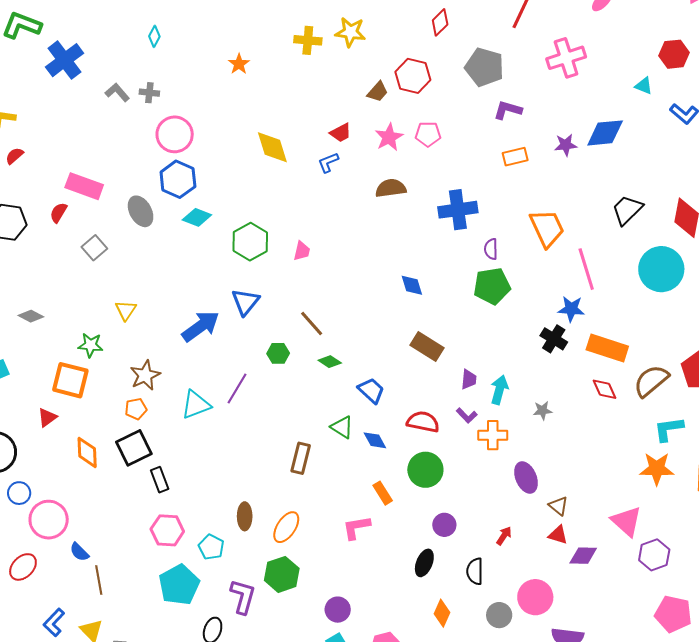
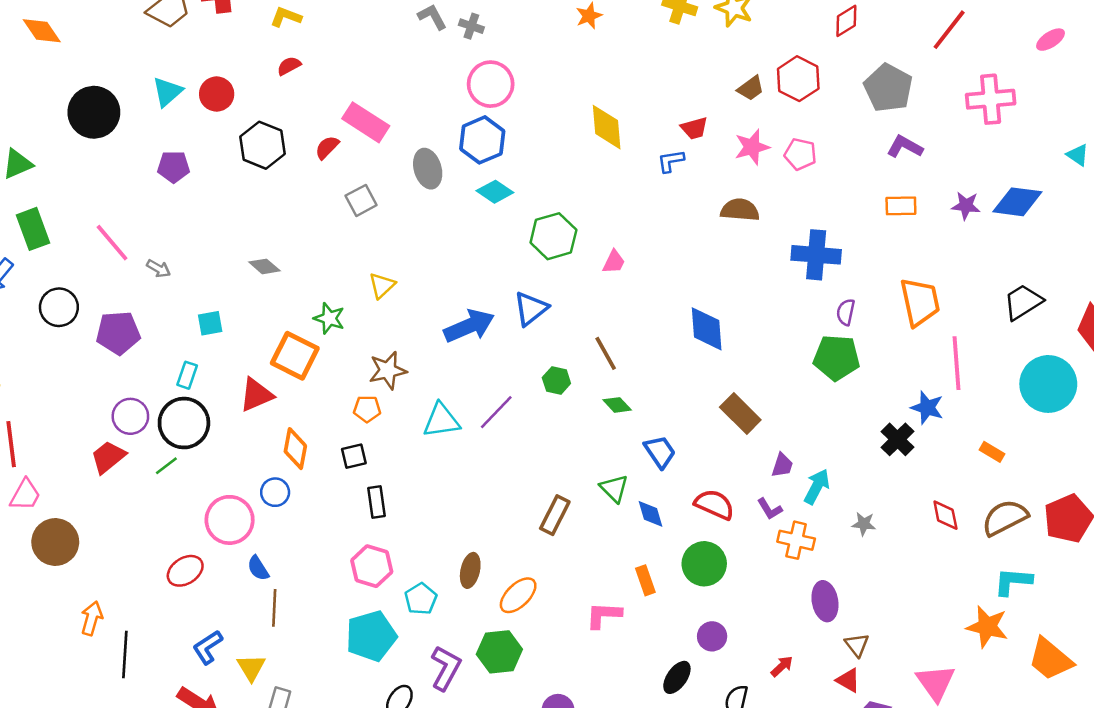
blue diamond: (412, 285) -> (707, 329), moved, size x1.5
orange rectangle: (607, 348) -> (992, 452), moved, size x0.5
red triangle: (47, 417) -> (256, 395), size x1.4
black square: (134, 448) -> (354, 456), size x0.6
blue circle: (19, 493) -> (275, 492), moved

